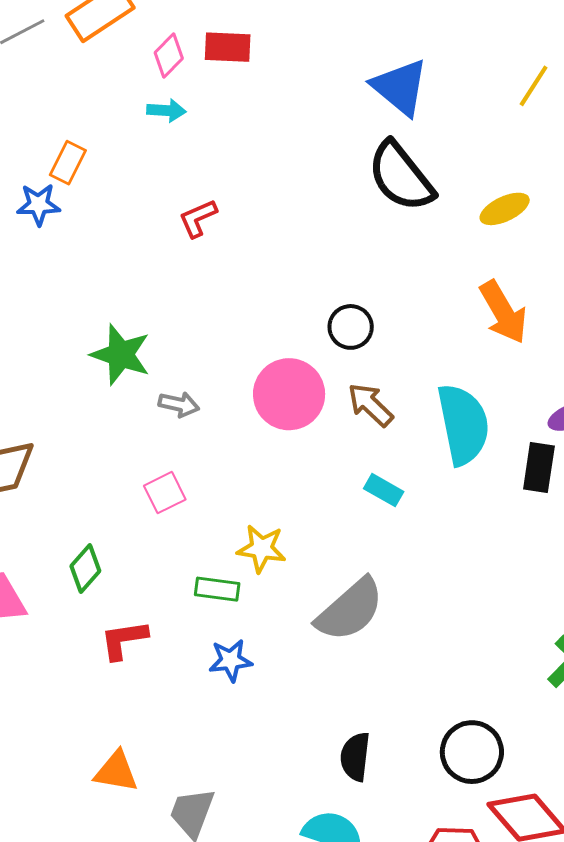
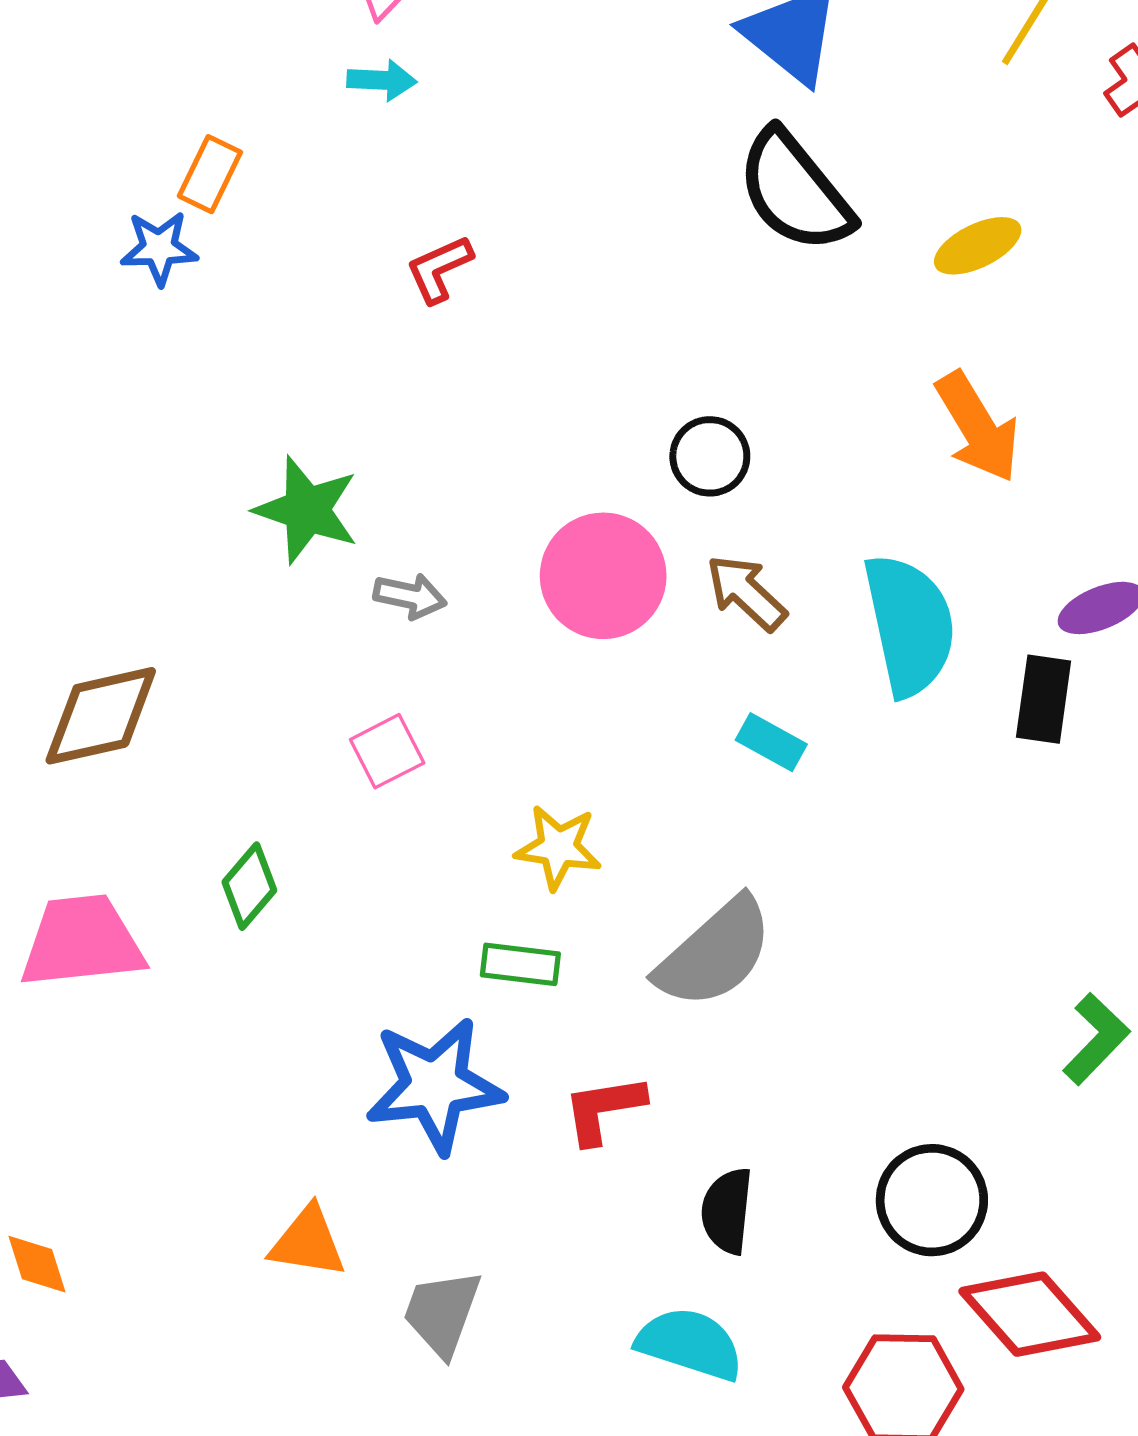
green rectangle: (217, 589) -> (520, 964), moved
red L-shape: (124, 640) -> (604, 1109), moved
blue star: (230, 660) -> (435, 1085), moved, size x1.8

